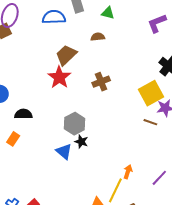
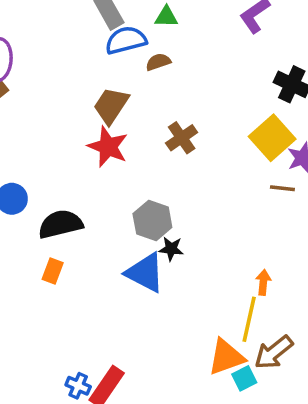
blue semicircle: (54, 17) -> (126, 40), moved
black semicircle: (23, 114) -> (60, 224), size x1.4
blue triangle: (64, 151) -> (145, 273), size x1.4

